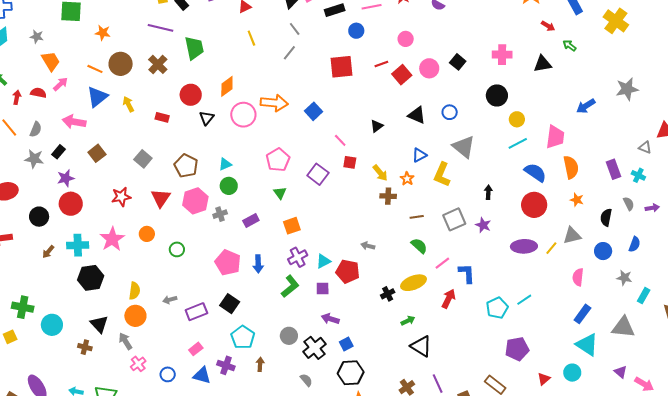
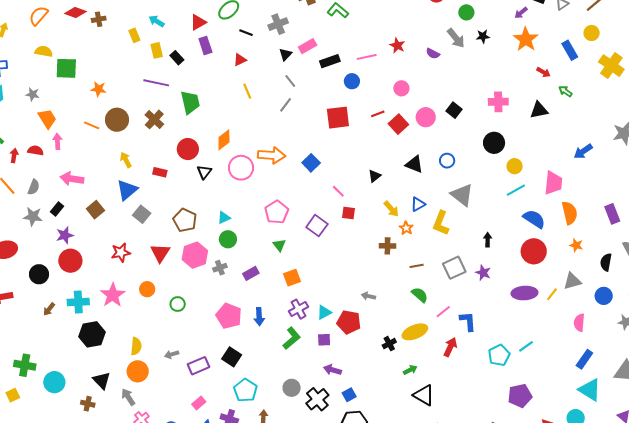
pink arrow: (60, 84) -> (57, 141), turned -49
blue triangle: (97, 97) -> (127, 190), moved
yellow arrow: (380, 173) -> (391, 209), moved

